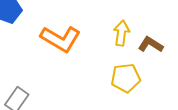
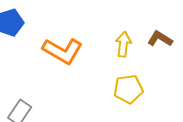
brown L-shape: (151, 44) -> (160, 39), moved

